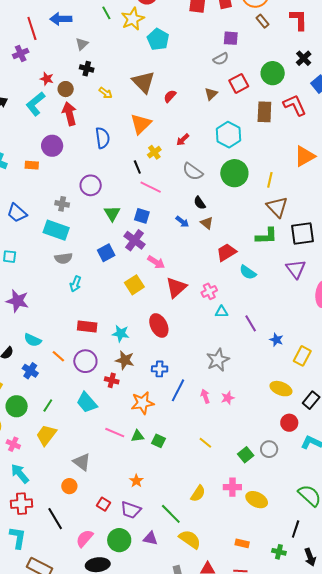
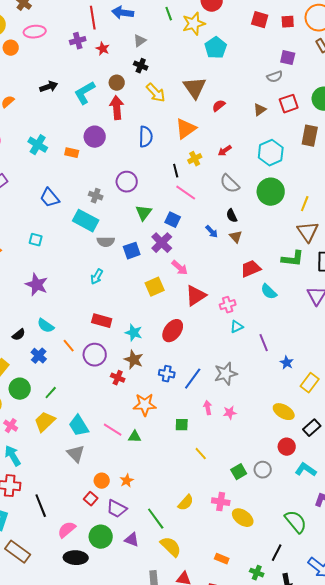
red star: (47, 79) -> (103, 49), moved
yellow arrow: (106, 93) -> (156, 93), size x1.5
gray semicircle: (63, 258) -> (106, 242), moved
cyan triangle: (221, 312) -> (237, 327), turned -32
red ellipse: (159, 326) -> (173, 331), turned 55
blue line: (178, 390) -> (193, 379), moved
cyan trapezoid: (87, 402) -> (79, 426), moved
green square: (159, 441) -> (182, 425), moved, turned -32
orange circle: (69, 486) -> (102, 481), moved

